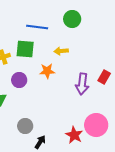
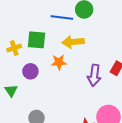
blue line: (37, 27) -> (62, 18), moved
yellow arrow: (61, 51) -> (73, 42), size x1.5

